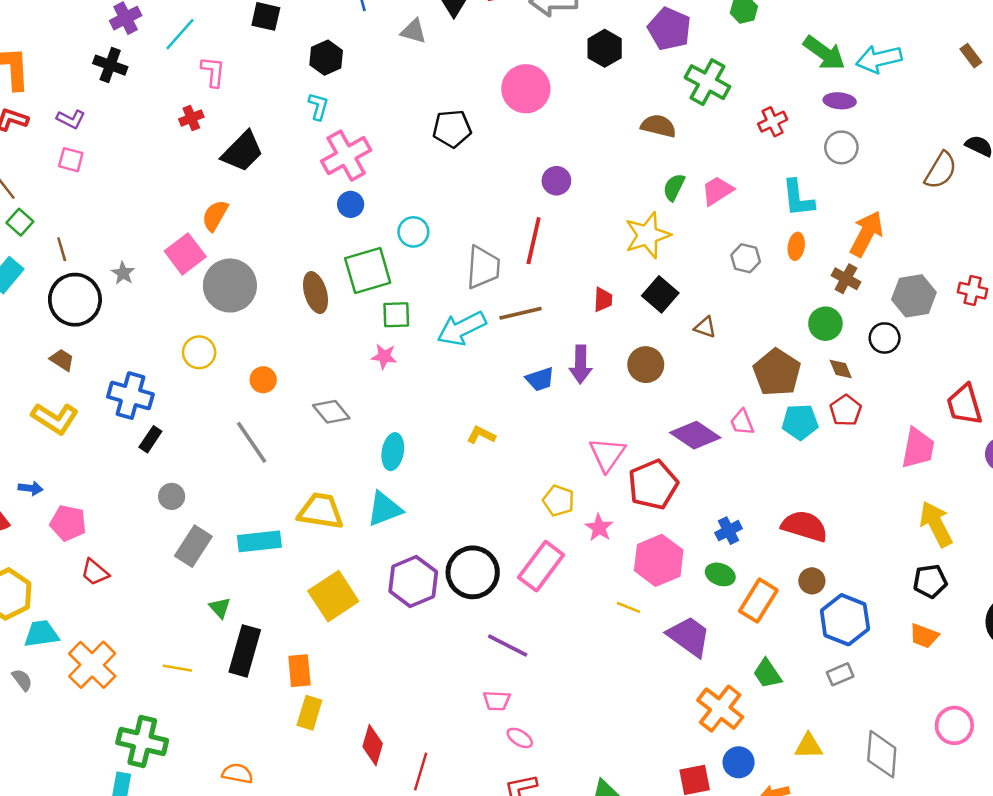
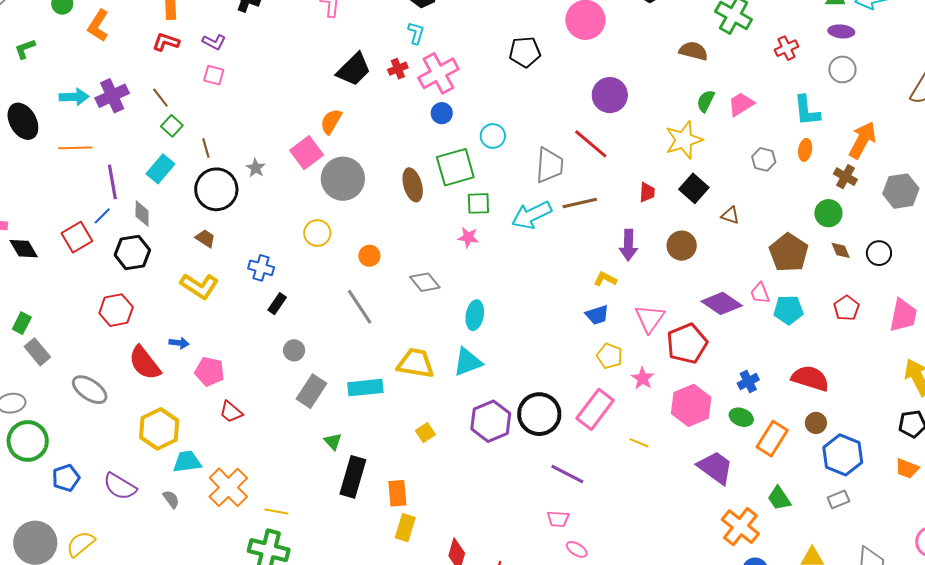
red cross: (191, 118) -> (398, 69), moved
purple circle: (556, 181) -> (610, 95), size x1.5
red line: (534, 241) -> (591, 144), turned -63
black circle: (885, 338) -> (879, 253), moved
blue trapezoid: (540, 379) -> (597, 315), moved
blue cross: (130, 396) -> (261, 268), size x0.7
red pentagon: (846, 410) -> (846, 308), moved
cyan pentagon: (800, 422) -> (788, 310), moved
yellow L-shape: (481, 435) -> (605, 279), moved
yellow square: (333, 596) -> (425, 433), size x0.5
yellow line: (628, 607) -> (639, 443), moved
yellow line: (177, 668) -> (276, 511), moved

